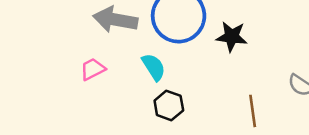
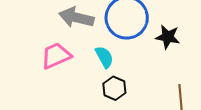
pink trapezoid: (93, 69) -> (56, 56), size x1.5

